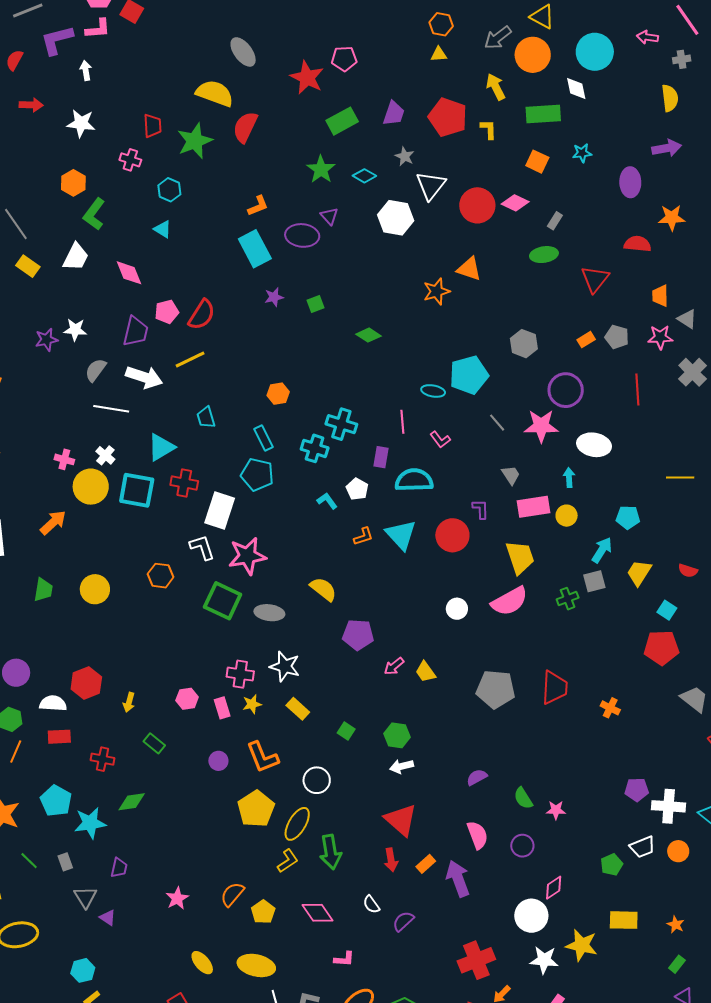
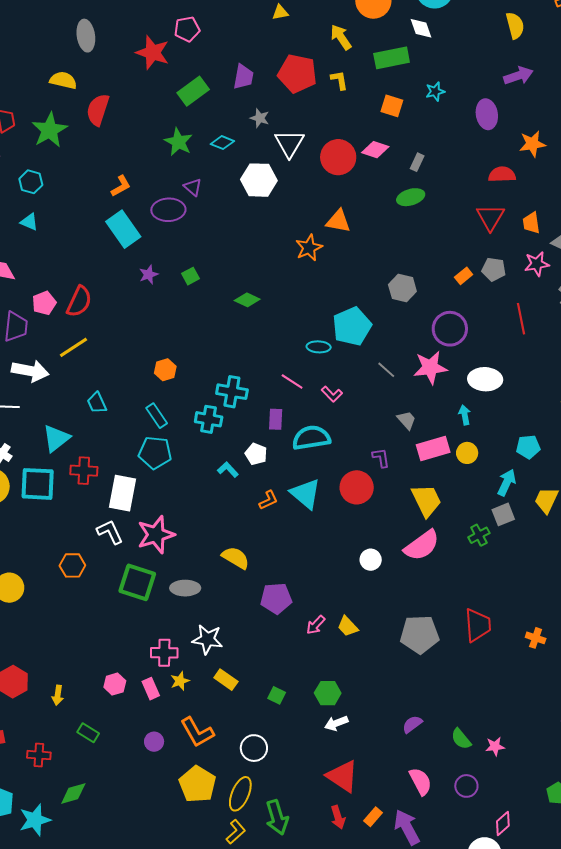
gray ellipse: (243, 52) -> (86, 36), turned 36
yellow semicircle: (215, 93) -> (63, 80), size x0.7
red triangle: (595, 279) -> (490, 217), moved
pink line: (402, 422) -> (292, 382), turned -45

